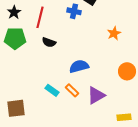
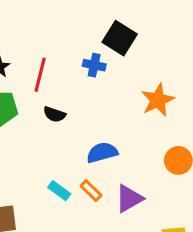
orange star: (114, 33) -> (158, 100), size x1.5

